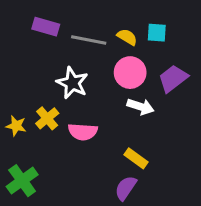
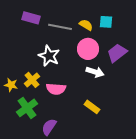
green cross: (22, 181) -> (27, 108), moved
purple semicircle: (126, 188) -> (49, 127), moved

